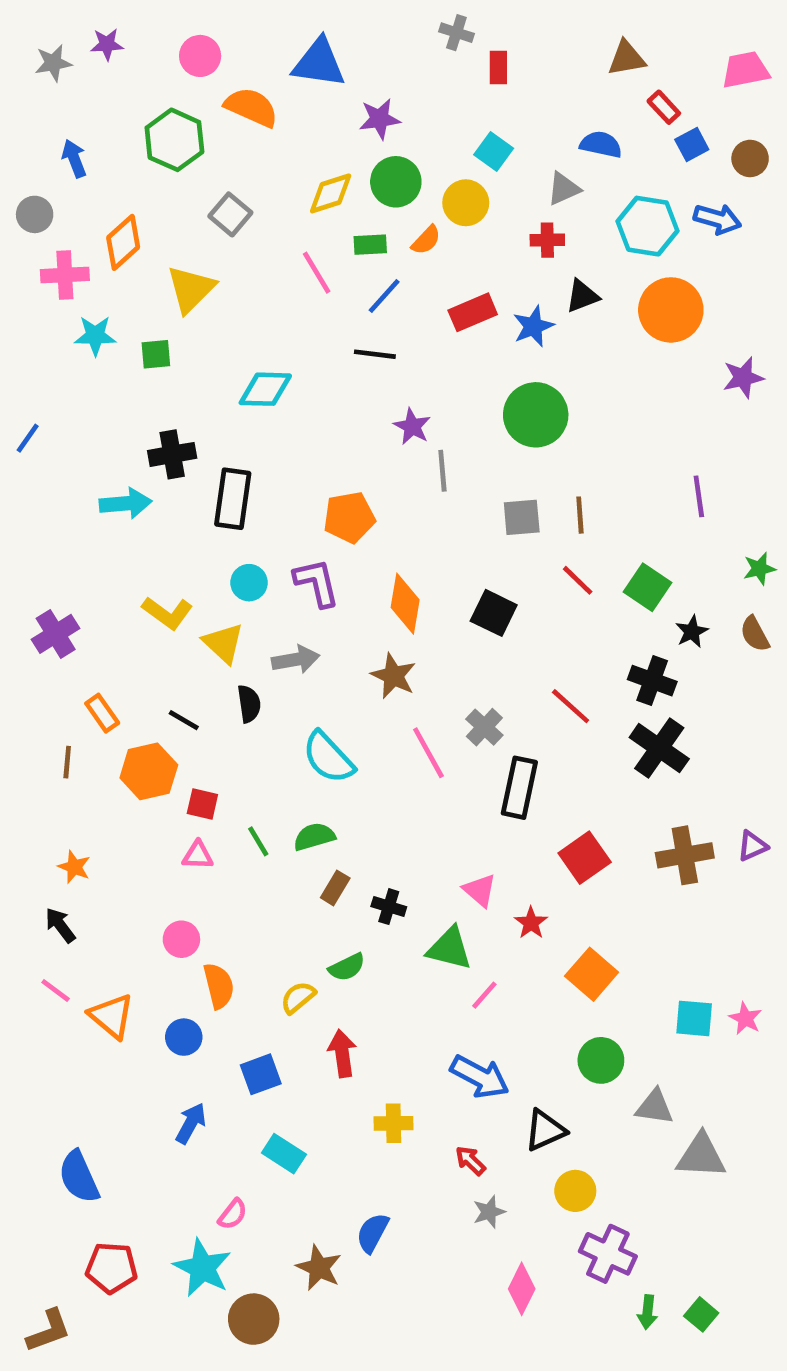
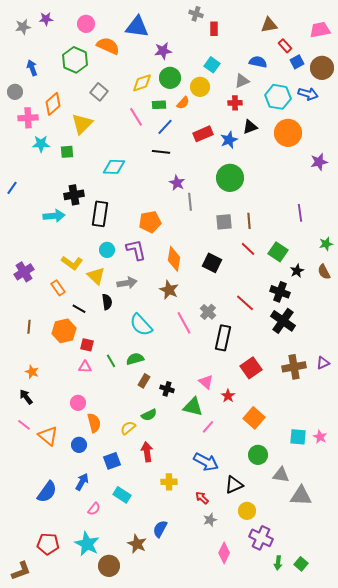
brown circle: (750, 158) -> (322, 68), size x1.5
orange rectangle: (102, 713) -> (58, 288), moved
blue semicircle: (79, 1177) -> (47, 492), moved, turned -120
pink semicircle: (233, 1214) -> (94, 509), moved

